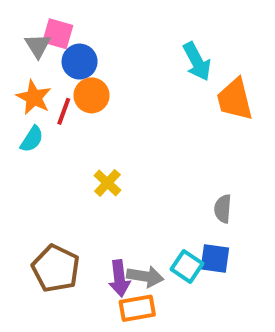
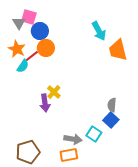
red line: (64, 111) -> (32, 56), turned 32
cyan semicircle: (32, 139) -> (23, 66), moved
blue square: (215, 259) -> (111, 120), moved, turned 35
brown pentagon: (56, 268) -> (28, 152), moved, turned 30
purple arrow: (119, 278) -> (45, 103), moved

